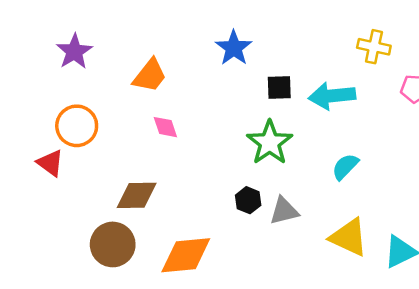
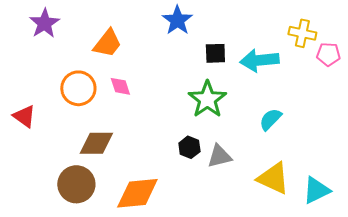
yellow cross: (374, 47) -> (302, 33), moved
orange circle: (77, 126) -> (78, 88), moved

